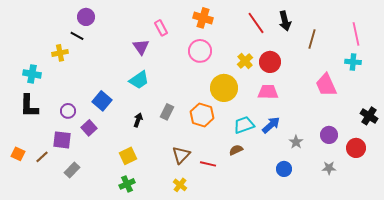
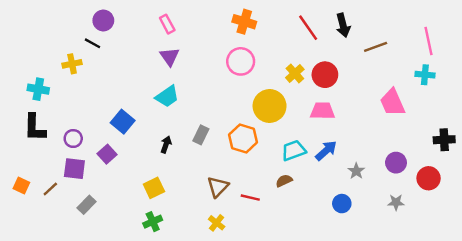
pink rectangle: (161, 28) -> (167, 24), moved
brown line: (312, 39) -> (376, 47), turned 54
purple circle: (68, 111) -> (73, 139), moved
black cross: (369, 116) -> (444, 140), turned -36

